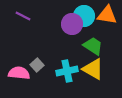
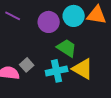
purple circle: (72, 24) -> (49, 22), moved
green trapezoid: (93, 46) -> (67, 48), moved

